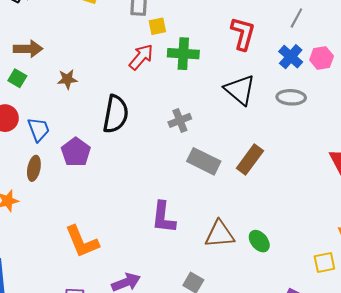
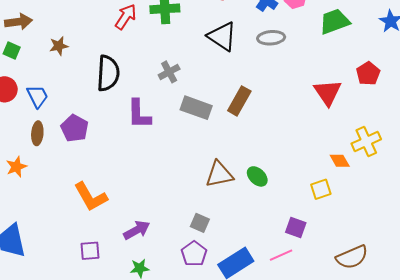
purple pentagon: (76, 152) -> (74, 128), moved
purple L-shape: (163, 217) -> (139, 114), moved

